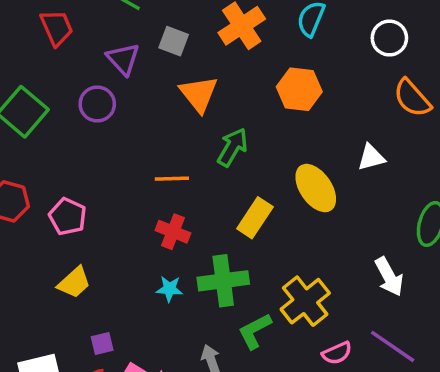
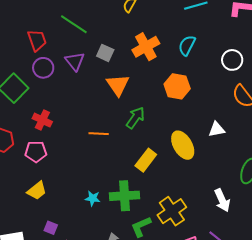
purple circle: (97, 104) -> (43, 68), moved
pink pentagon: (68, 217) -> (36, 152), turned -30
red cross: (173, 232) -> (42, 120), moved
purple square: (102, 344) -> (51, 228), turned 32

